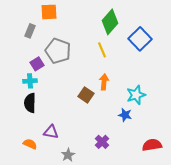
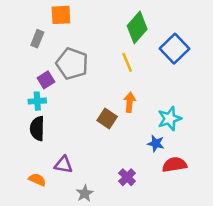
red semicircle: (152, 145) -> (174, 165), moved

